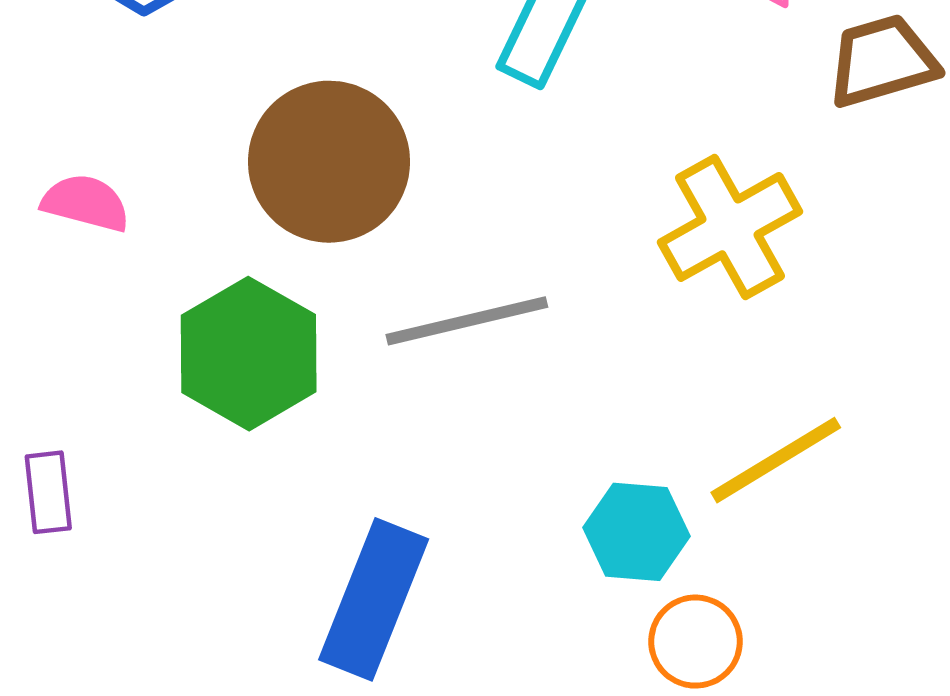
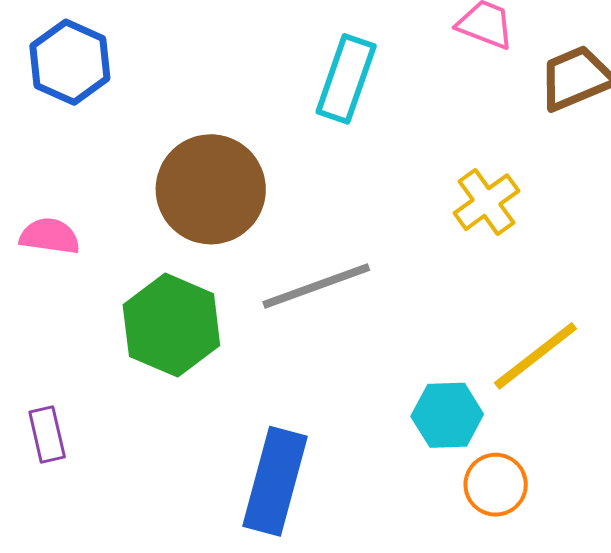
yellow cross: (730, 227) -> (487, 202), size x0.7

